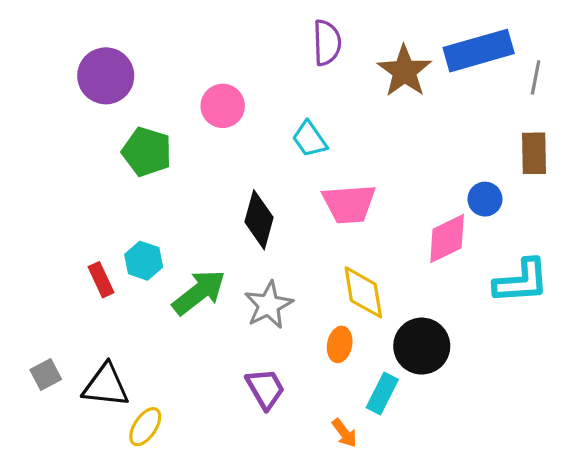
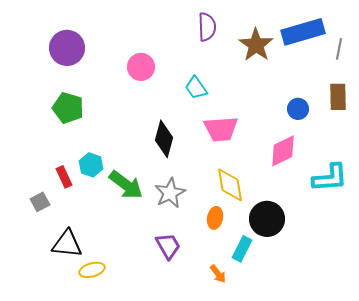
green pentagon: (147, 152) -> (68, 108), moved
blue circle: (485, 199) -> (298, 109), moved
green arrow: (199, 292) -> (126, 185), turned 75
gray square: (46, 374) -> (40, 202), moved
yellow ellipse: (145, 427) -> (92, 270), turned 40

